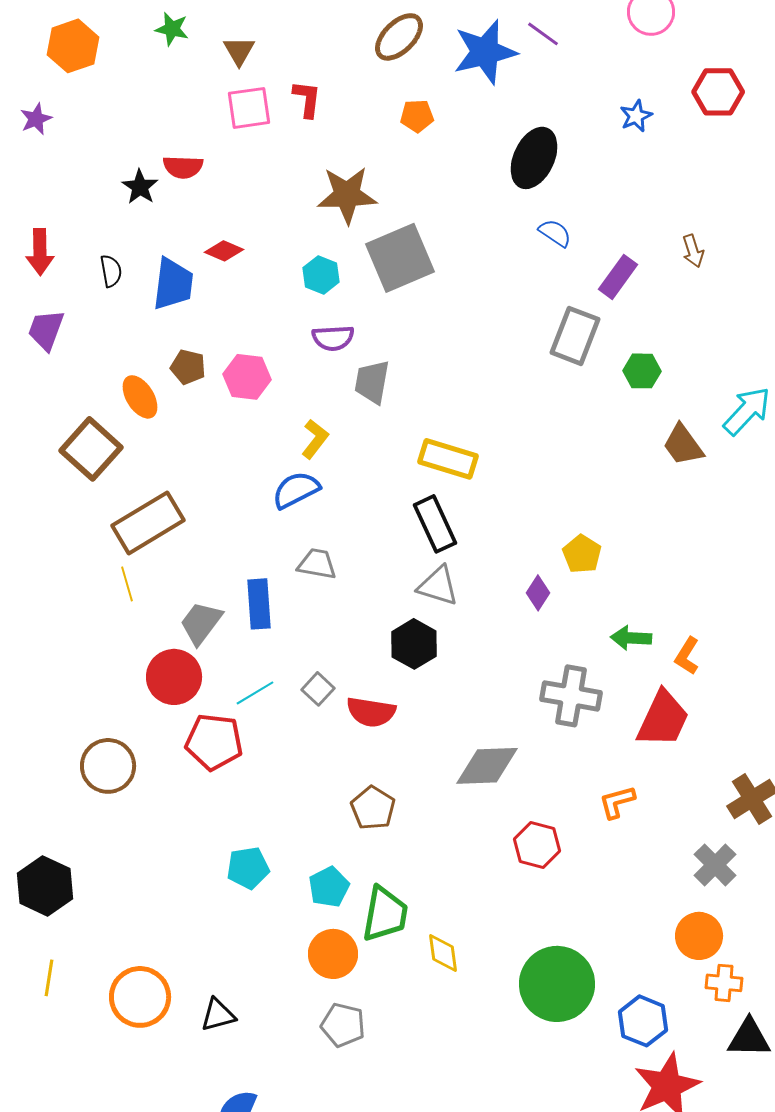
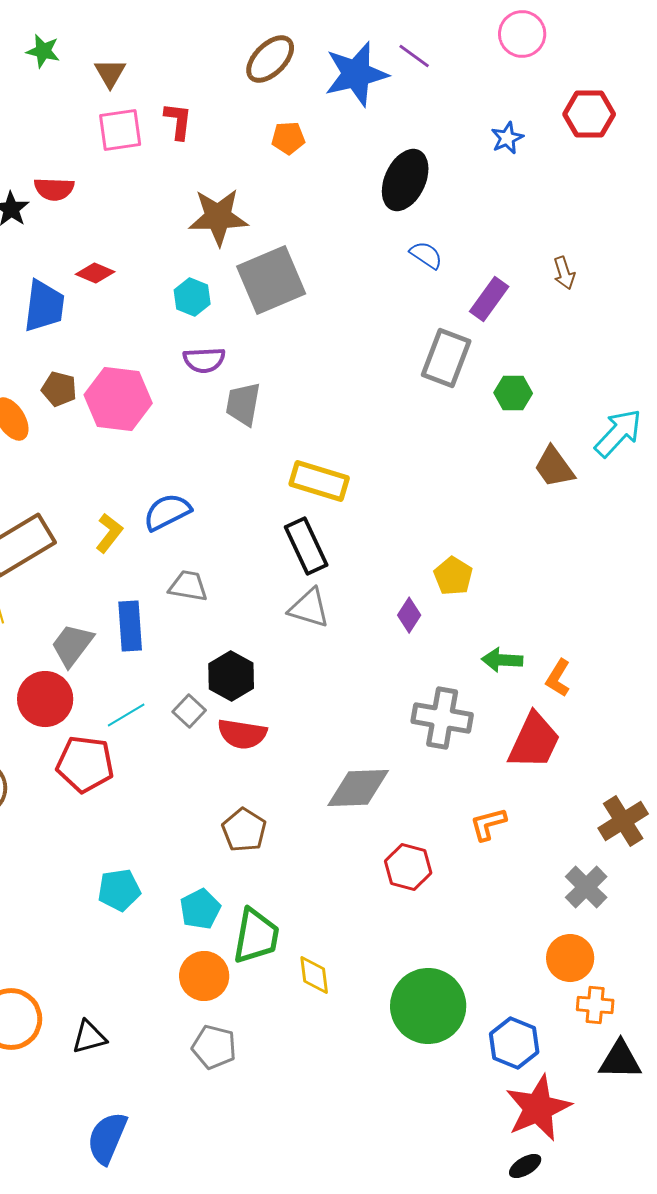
pink hexagon: (247, 377) -> (118, 399), size x1.4
yellow L-shape: (315, 439) -> (109, 533), moved
black hexagon: (414, 644) -> (231, 676), moved

